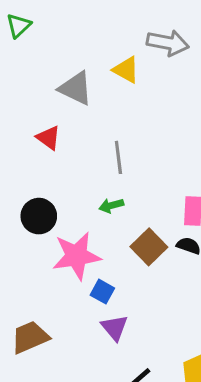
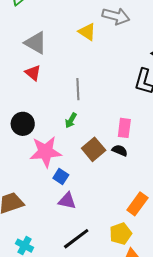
gray triangle: (76, 88) -> (36, 43), moved
green arrow: (111, 206) -> (71, 120), turned -49
purple triangle: (115, 328) -> (67, 201), turned -42

